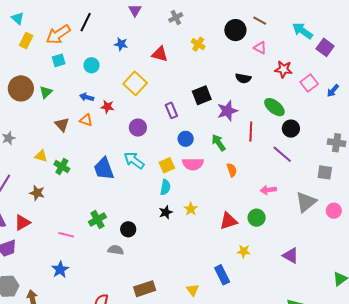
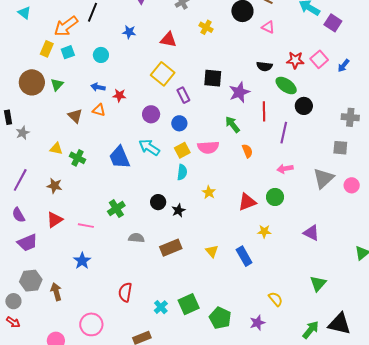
yellow rectangle: (26, 41) -> (47, 49), moved
red star: (283, 69) -> (295, 60), moved
black semicircle: (243, 78) -> (264, 66), moved
yellow square: (135, 83) -> (163, 74), moved
black square: (202, 95) -> (213, 78), turned 30
blue circle: (186, 139) -> (179, 123), moved
purple line: (282, 154) -> (284, 133), moved, turned 65
black star: (166, 212) -> (178, 210), moved
red triangle: (22, 223) -> (55, 220), moved
black circle: (128, 229) -> (158, 202), moved
brown rectangle: (145, 289) -> (171, 248), moved
yellow triangle: (193, 290) -> (212, 251), moved

